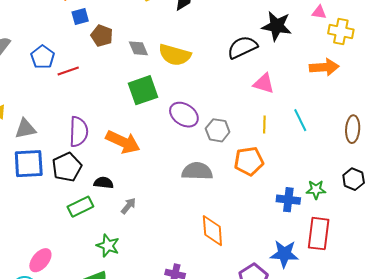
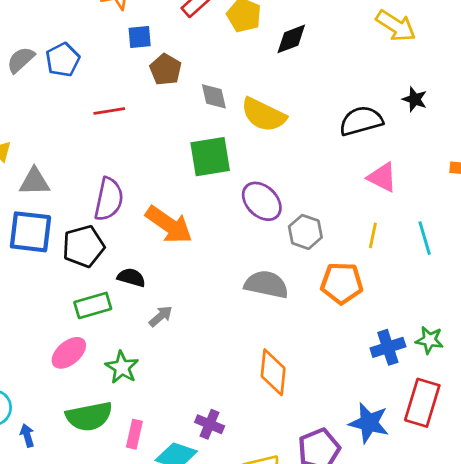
black star: (277, 26) -> (415, 99), size x0.6
blue pentagon: (43, 57) -> (63, 60), moved
blue cross: (288, 200) -> (388, 347), turned -35
pink ellipse: (40, 260) -> (69, 353), moved

